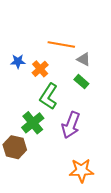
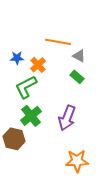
green L-shape: (49, 96) -> (26, 87), moved, turned 30

